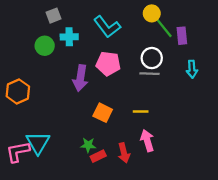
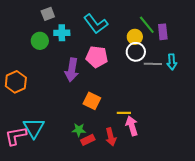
yellow circle: (152, 13) -> (135, 37), moved
gray line: (149, 74) -> (153, 64), moved
yellow line: (141, 112) -> (124, 113), moved

